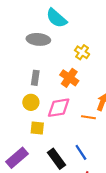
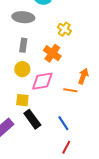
gray rectangle: (35, 78) -> (23, 45), moved
yellow circle: (31, 102) -> (22, 69), moved
black rectangle: (56, 159) -> (32, 119), moved

